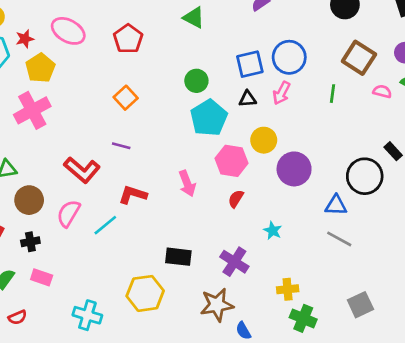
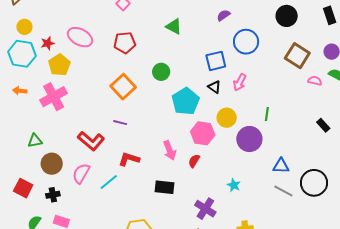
red pentagon: (128, 39) -> (125, 43), turned 30
blue circle: (289, 57) -> (246, 42), moved
green circle: (196, 81) -> (161, 72), moved
green line: (332, 94) -> (267, 114), moved
orange square: (126, 98) -> (123, 87), size x1.4
black triangle: (248, 99) -> (214, 87), turned 40
black circle: (365, 176) -> (314, 183), moved
red semicircle: (236, 199) -> (194, 161), moved
black rectangle: (178, 257) -> (164, 187), moved

